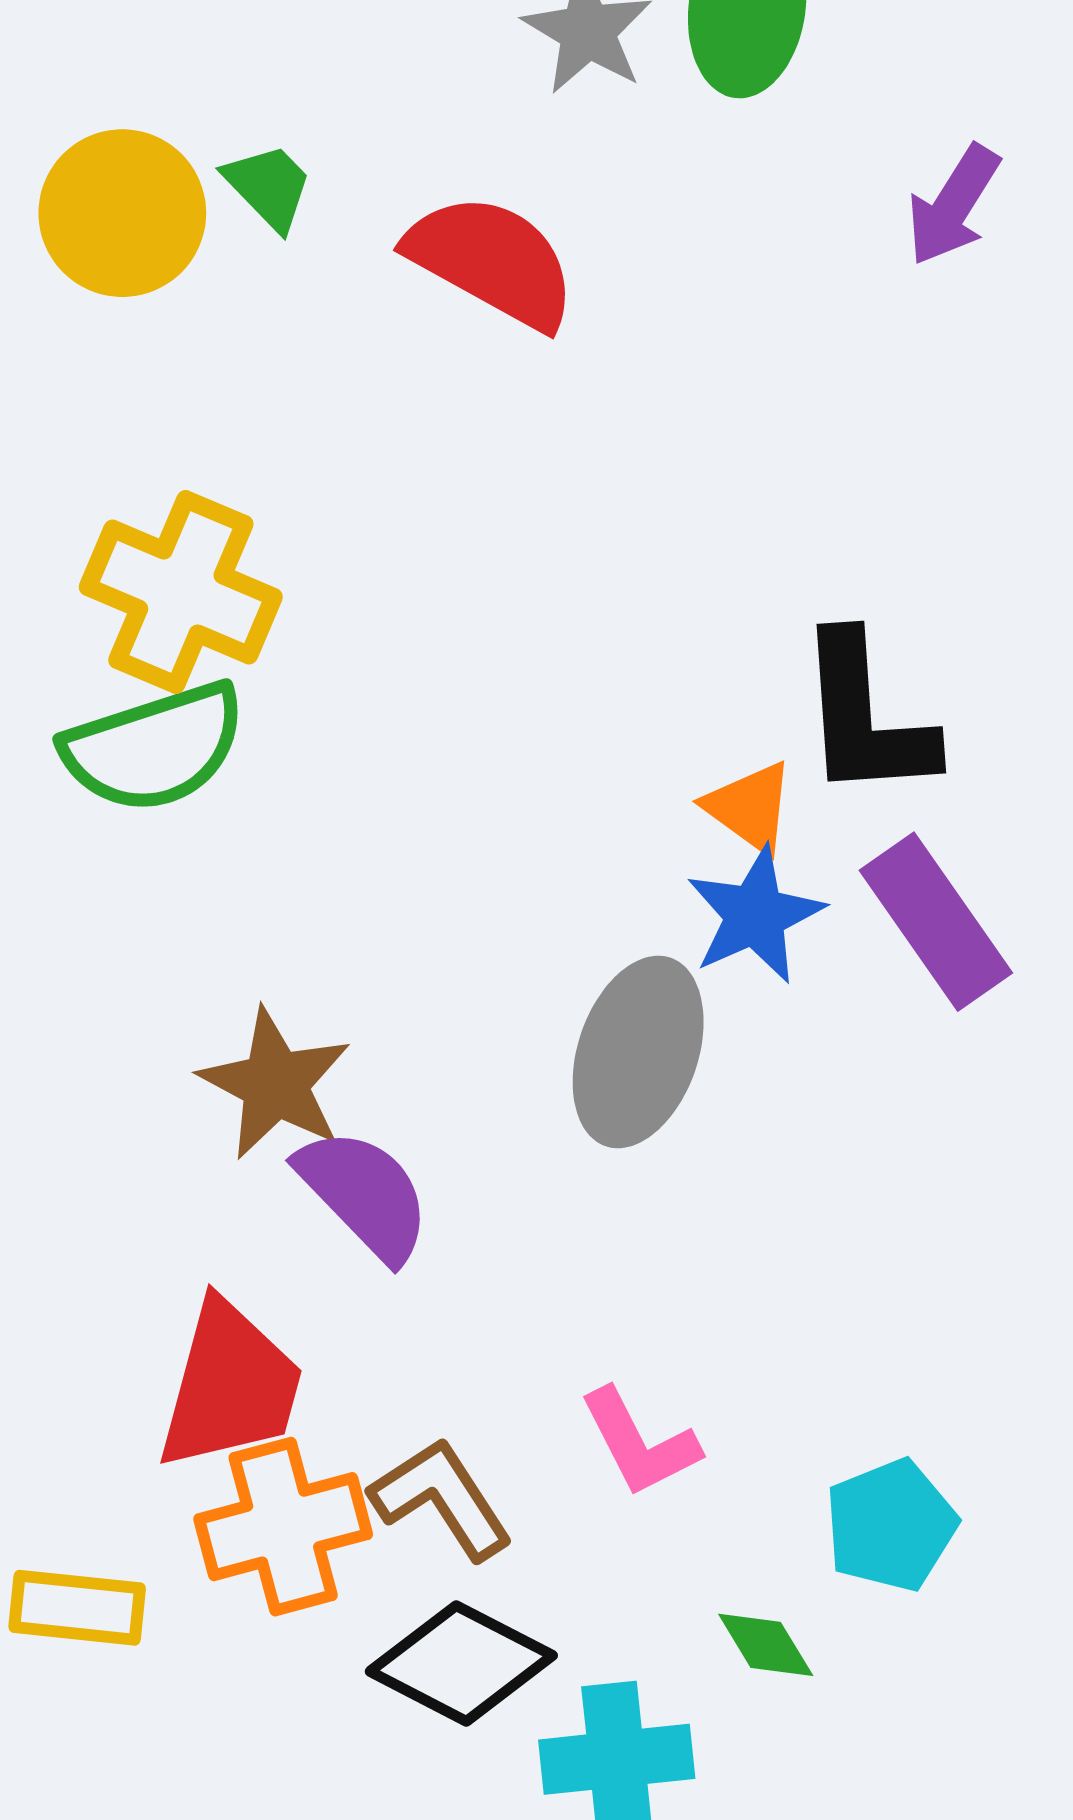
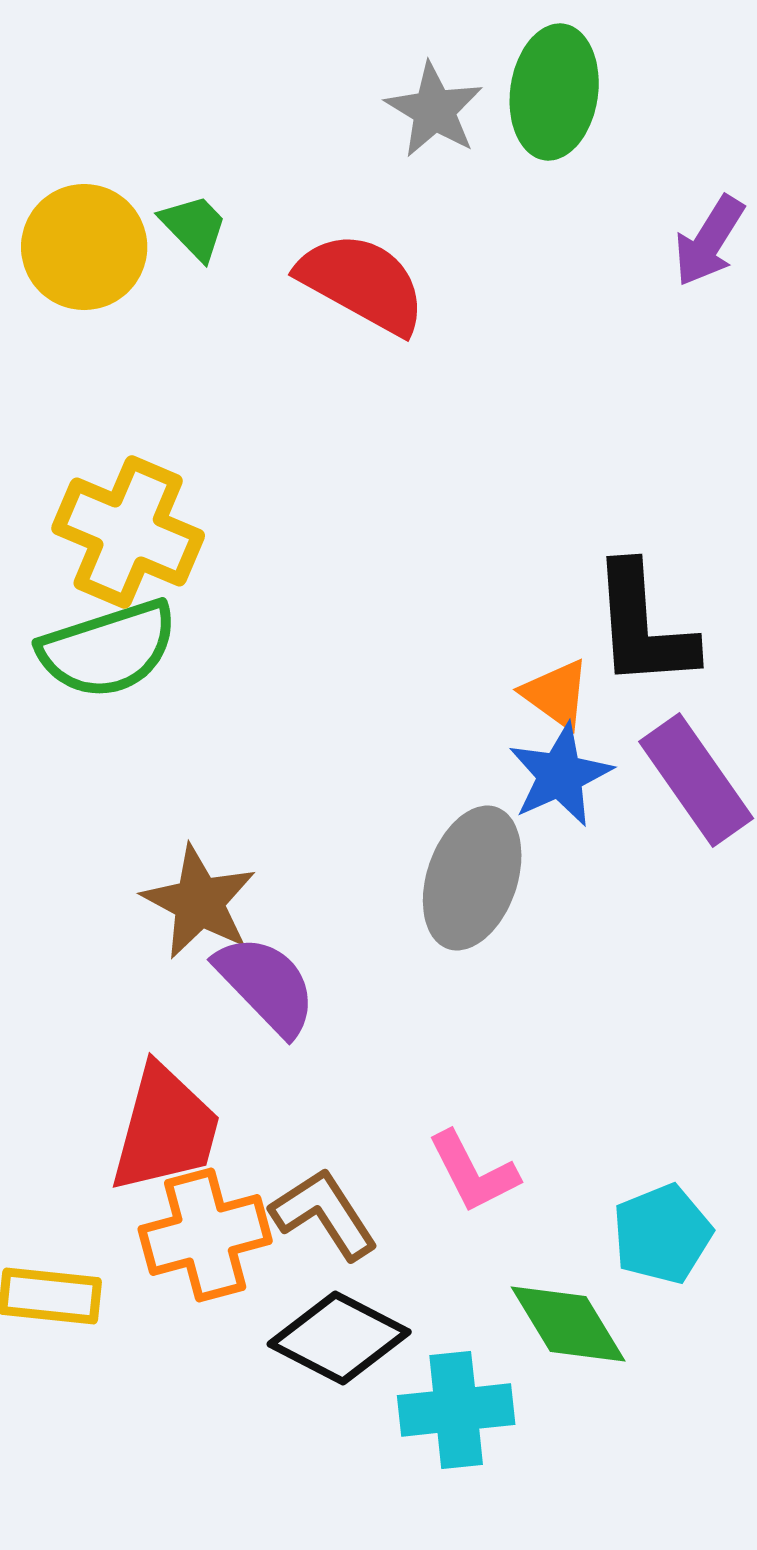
green diamond: (766, 1645) -> (568, 1324), size x1.6

